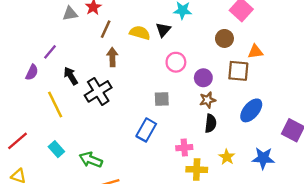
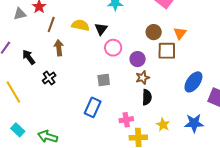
black triangle: (163, 30) -> (101, 29), moved
brown circle: (224, 38) -> (154, 32), moved
orange triangle: (255, 52) -> (180, 33), turned -40
black arrow: (71, 76) -> (29, 57), moved
black cross: (98, 91) -> (49, 78), size x0.6
blue ellipse: (251, 110) -> (193, 82), moved

